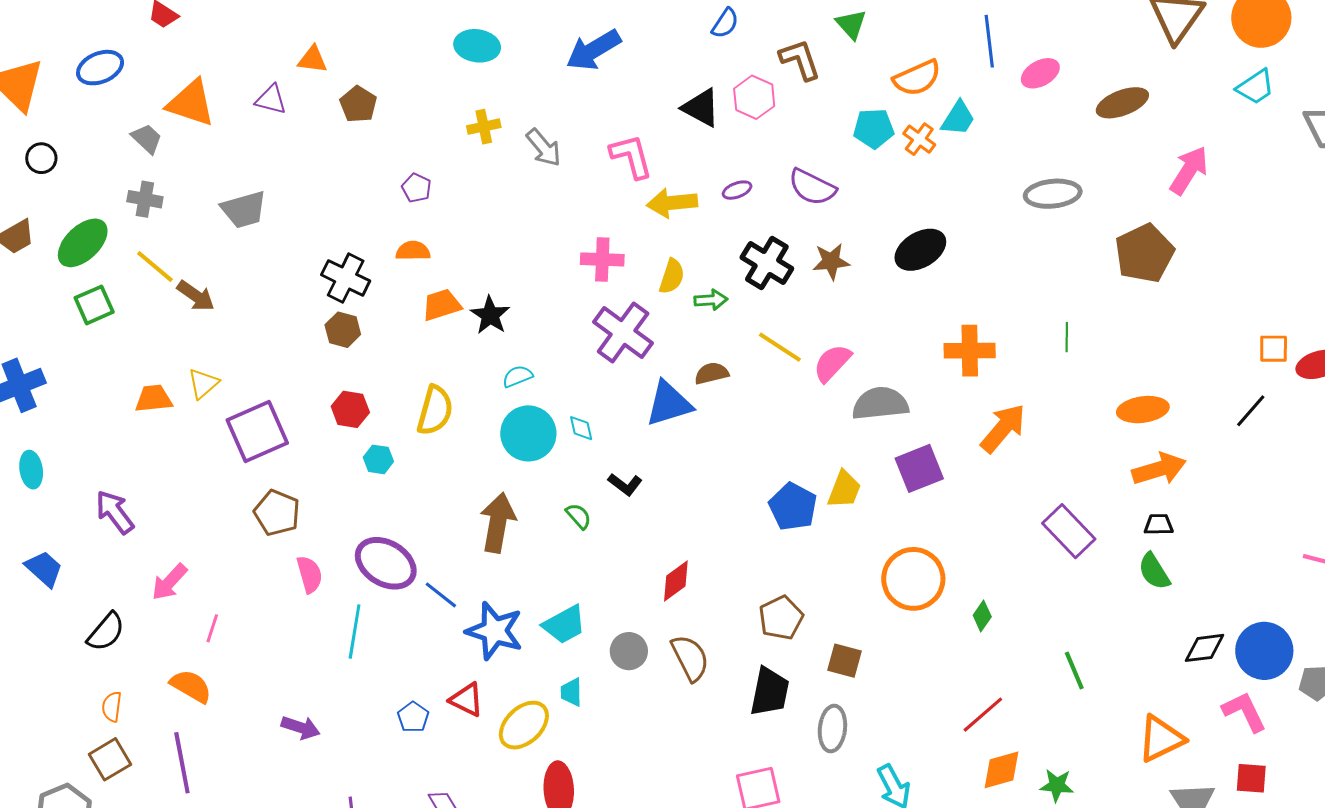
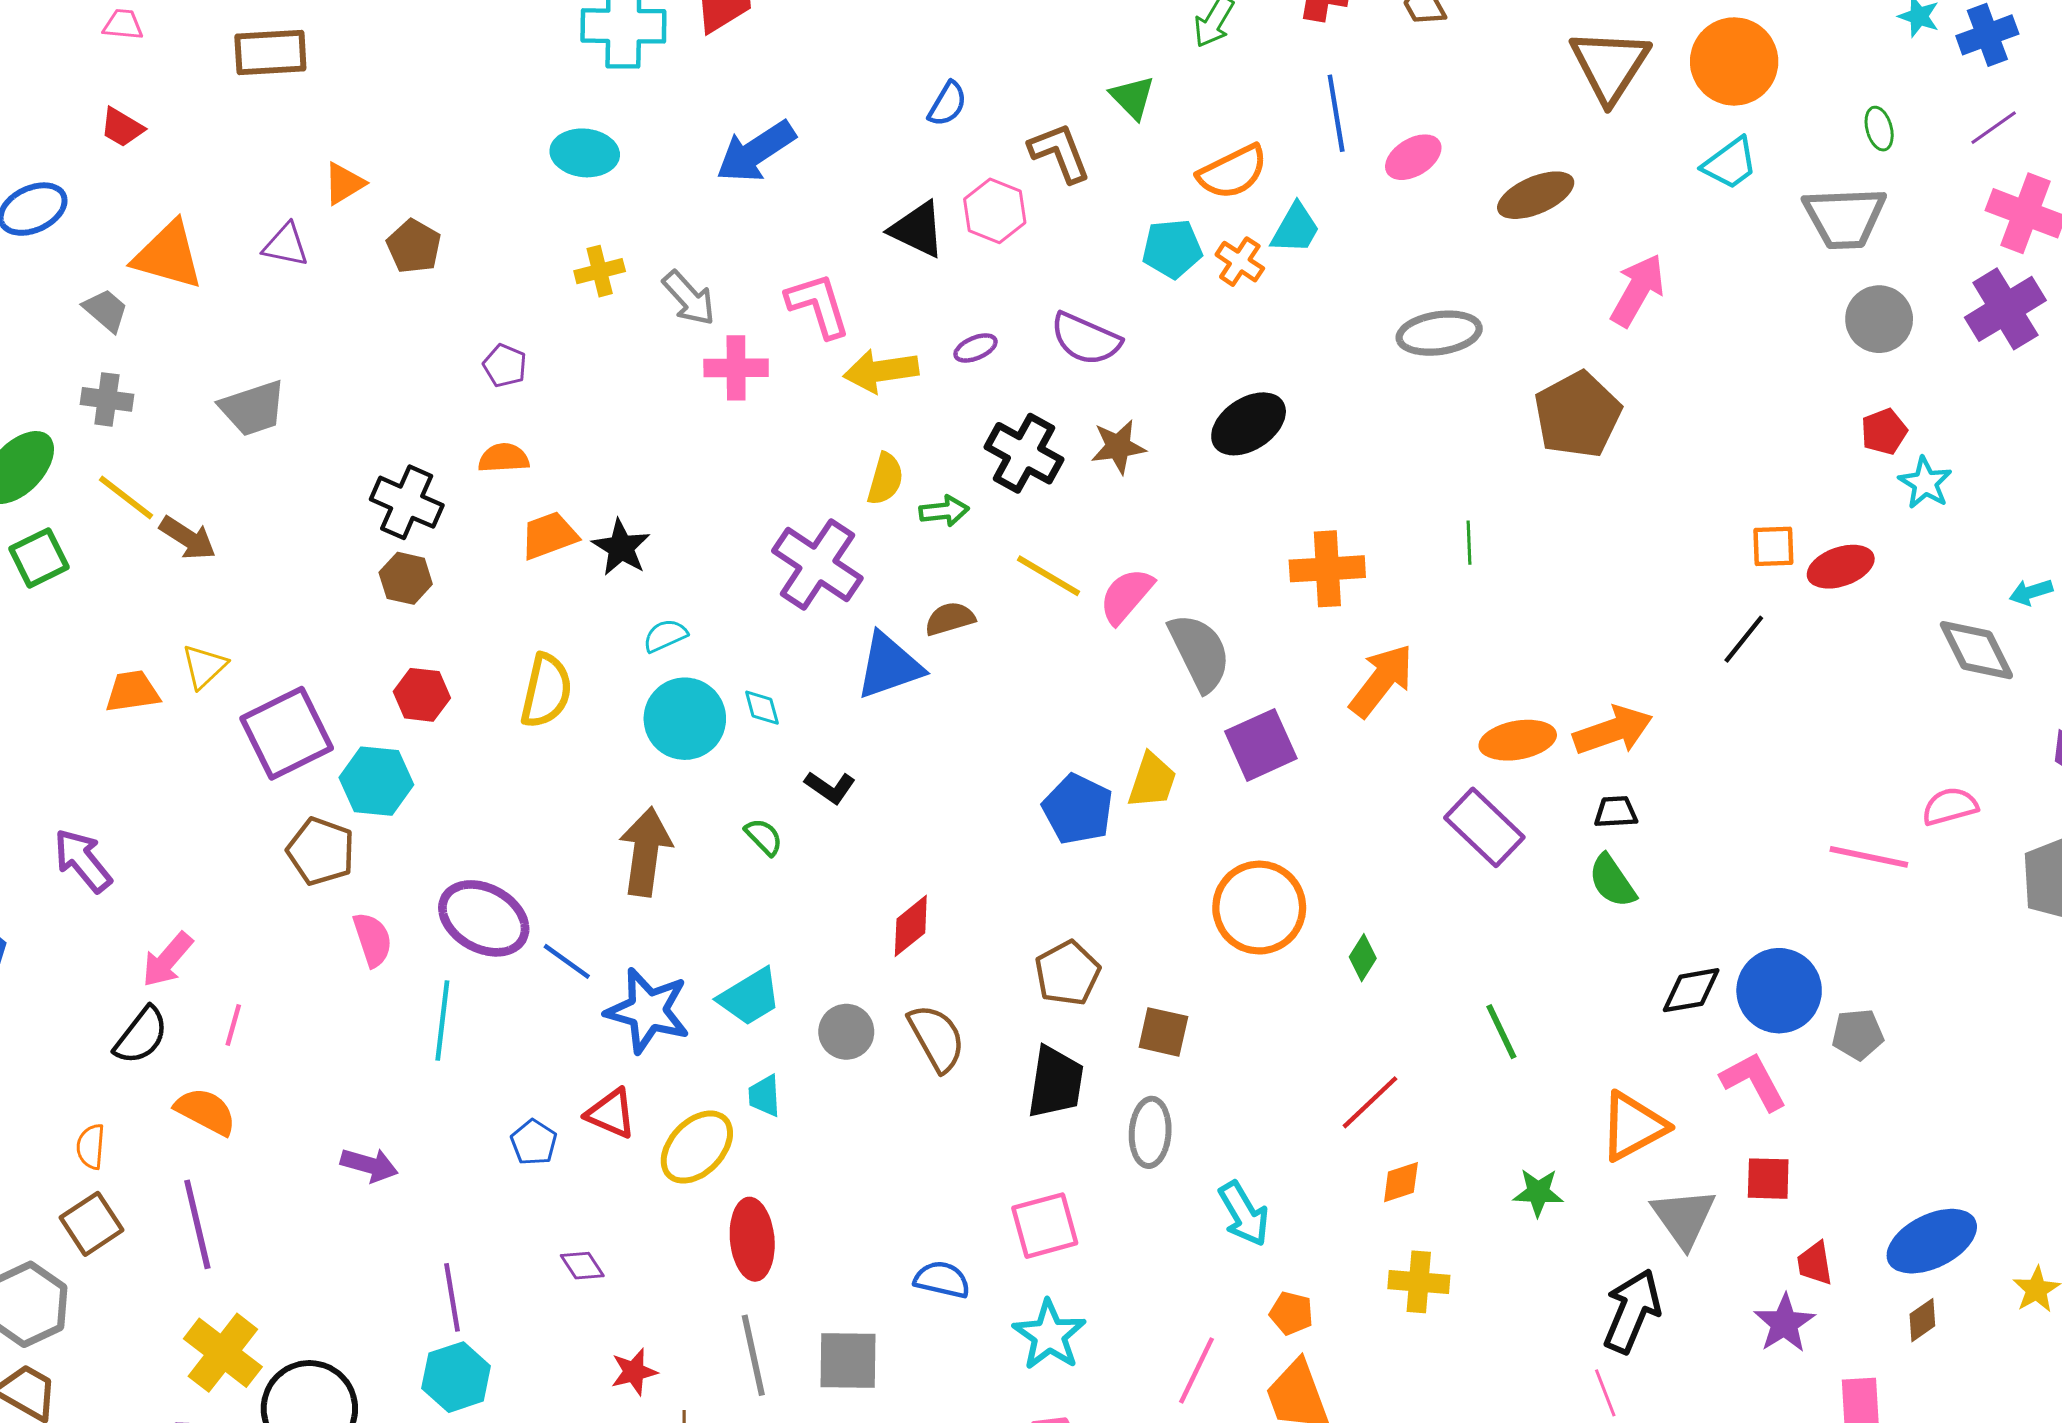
orange triangle: (313, 59) -> (344, 183), turned -36
pink cross: (602, 259) -> (736, 368), moved
gray semicircle: (880, 404) -> (1200, 652), turned 72
orange ellipse: (1143, 410) -> (1518, 740), moved
cyan hexagon: (378, 459) -> (376, 781), moved, size x1.6
black semicircle: (106, 632) -> (141, 1036), moved
orange diamond: (1002, 770) -> (1401, 1182), size x0.7
green star: (1057, 785) -> (1538, 1192), moved

